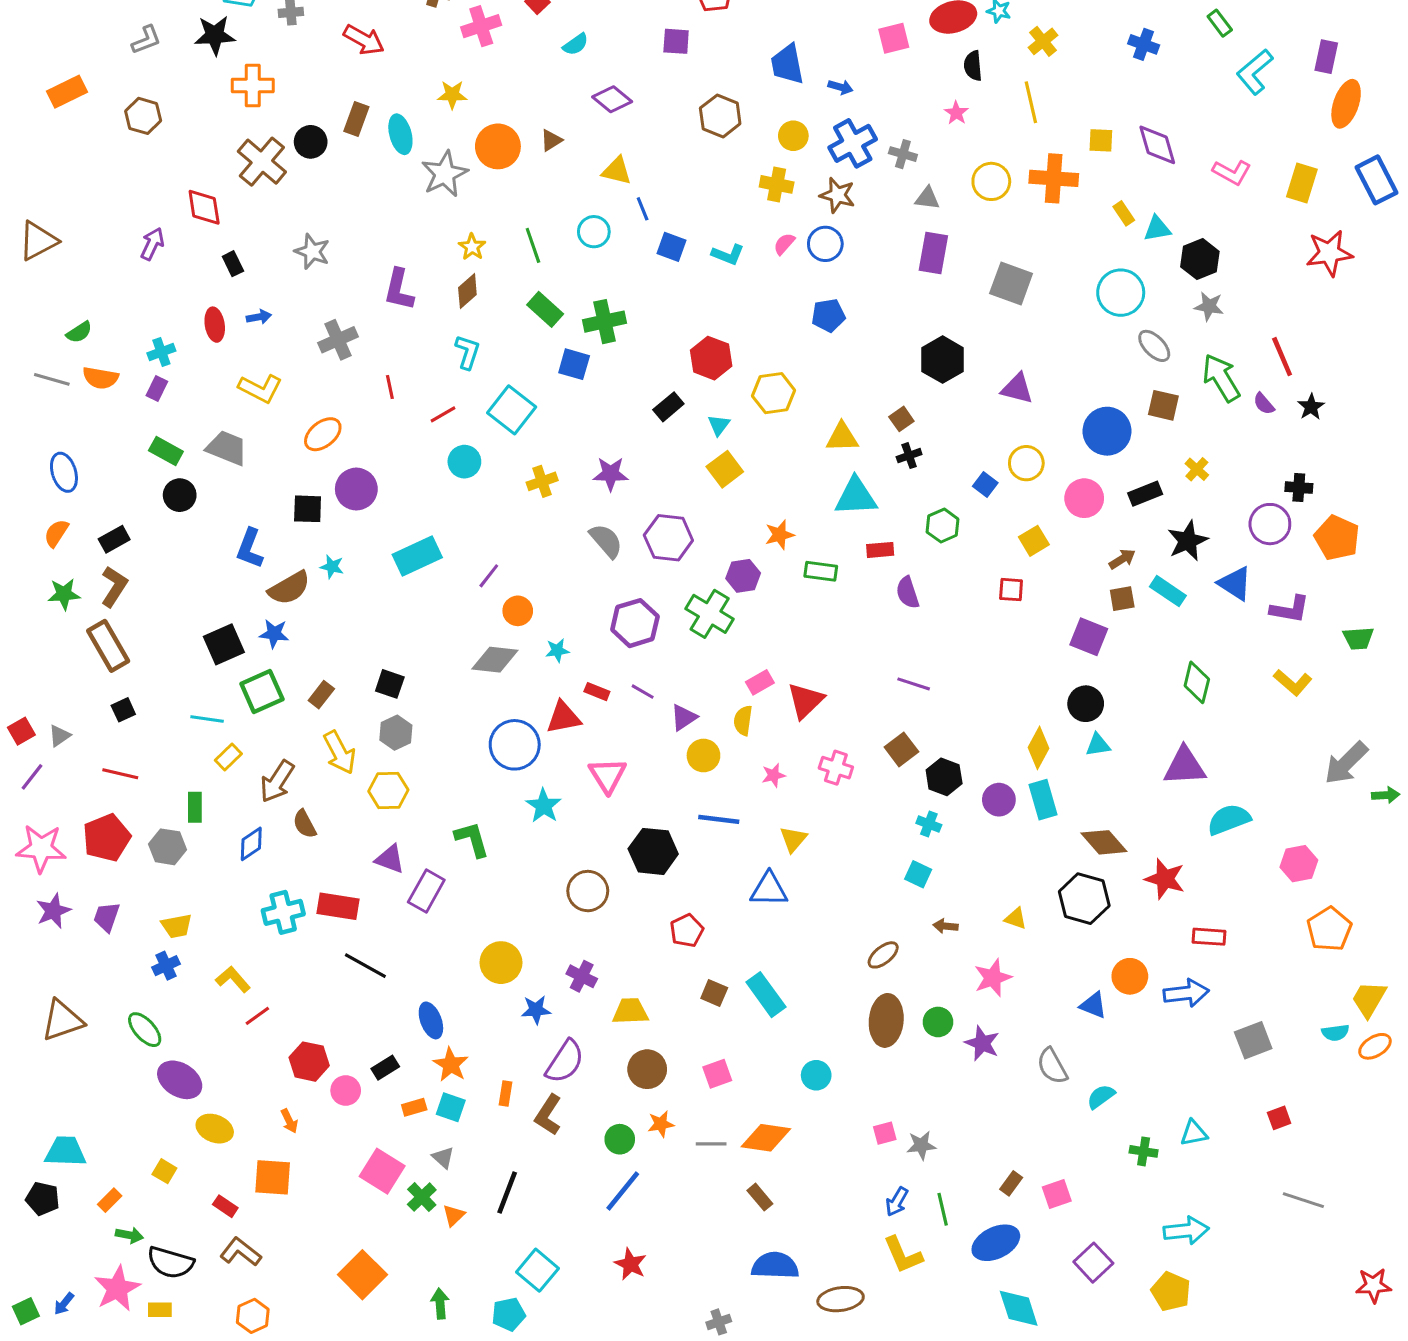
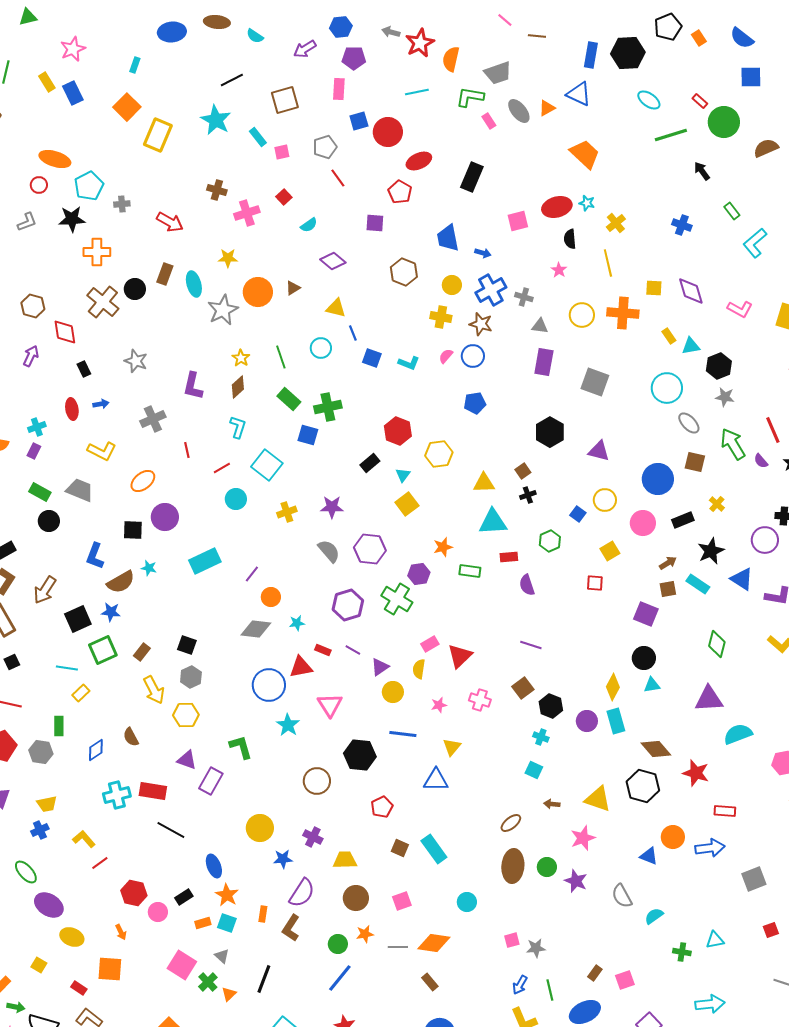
brown hexagon: (143, 116) -> (33, 306), moved
brown arrow: (277, 781) -> (45, 590), moved
yellow triangle: (1016, 918) -> (598, 799), size x1.8

